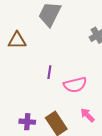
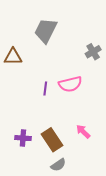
pink semicircle: (75, 85) -> (70, 84), moved

